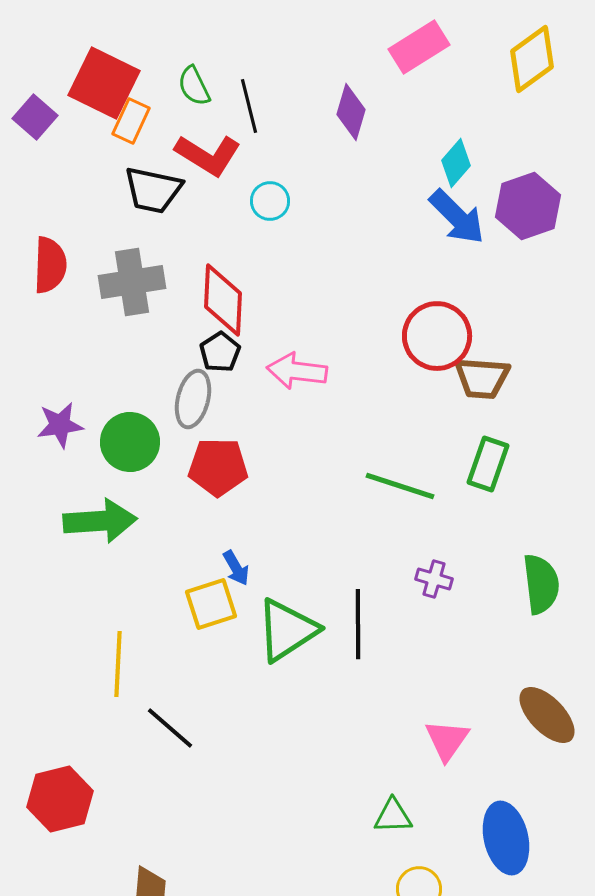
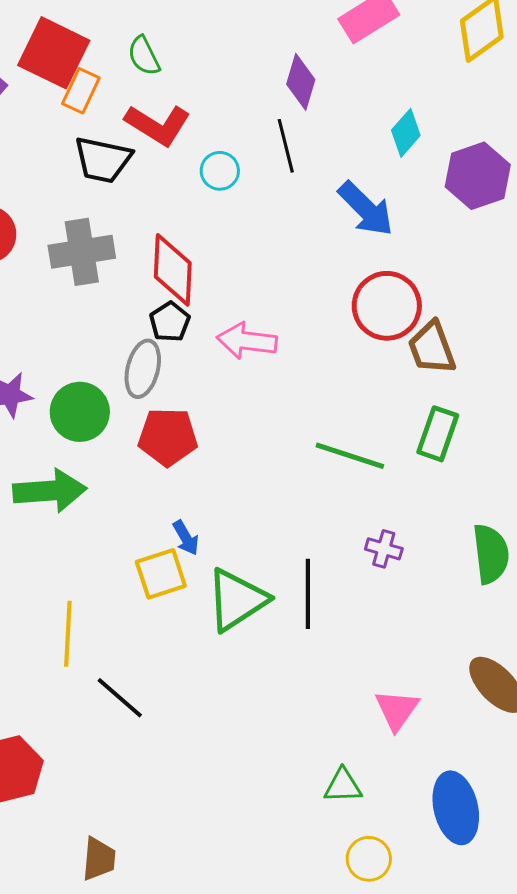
black line: (249, 106) -> (286, 146), moved
blue arrow: (457, 217) -> (366, 209), moved
brown trapezoid: (482, 378) -> (432, 348), turned 66

